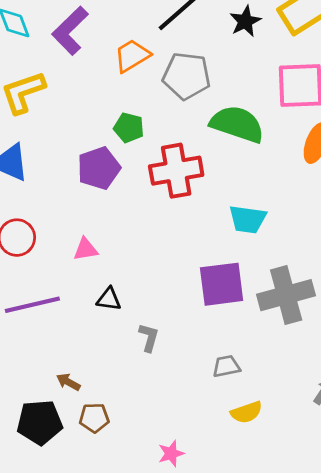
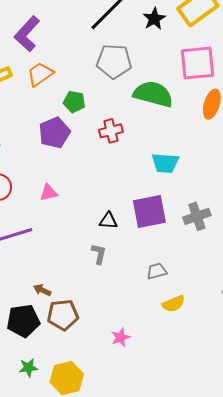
orange trapezoid: (132, 56) -> (40, 74), moved
red cross: (176, 171) -> (111, 131), size x0.6
gray cross: (286, 295) -> (197, 216), size x0.7
black triangle: (109, 299) -> (108, 221), moved
brown pentagon: (94, 418) -> (63, 315), size x1.4

